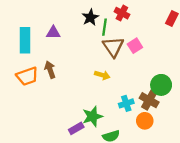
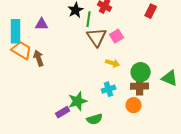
yellow arrow: (102, 75) -> (113, 63), moved
orange trapezoid: (27, 76) -> (22, 50), moved, turned -130
brown cross: (149, 100) -> (140, 86), moved, turned -30
orange circle: (145, 121) -> (134, 105), moved

